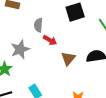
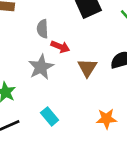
gray star: (20, 49) -> (41, 67), moved

